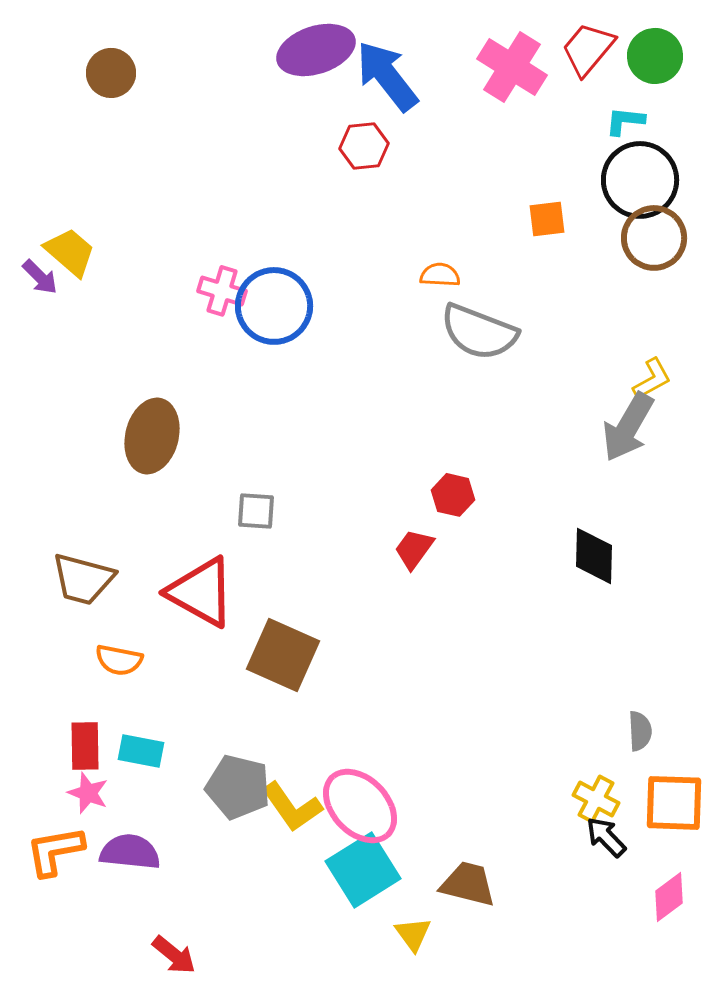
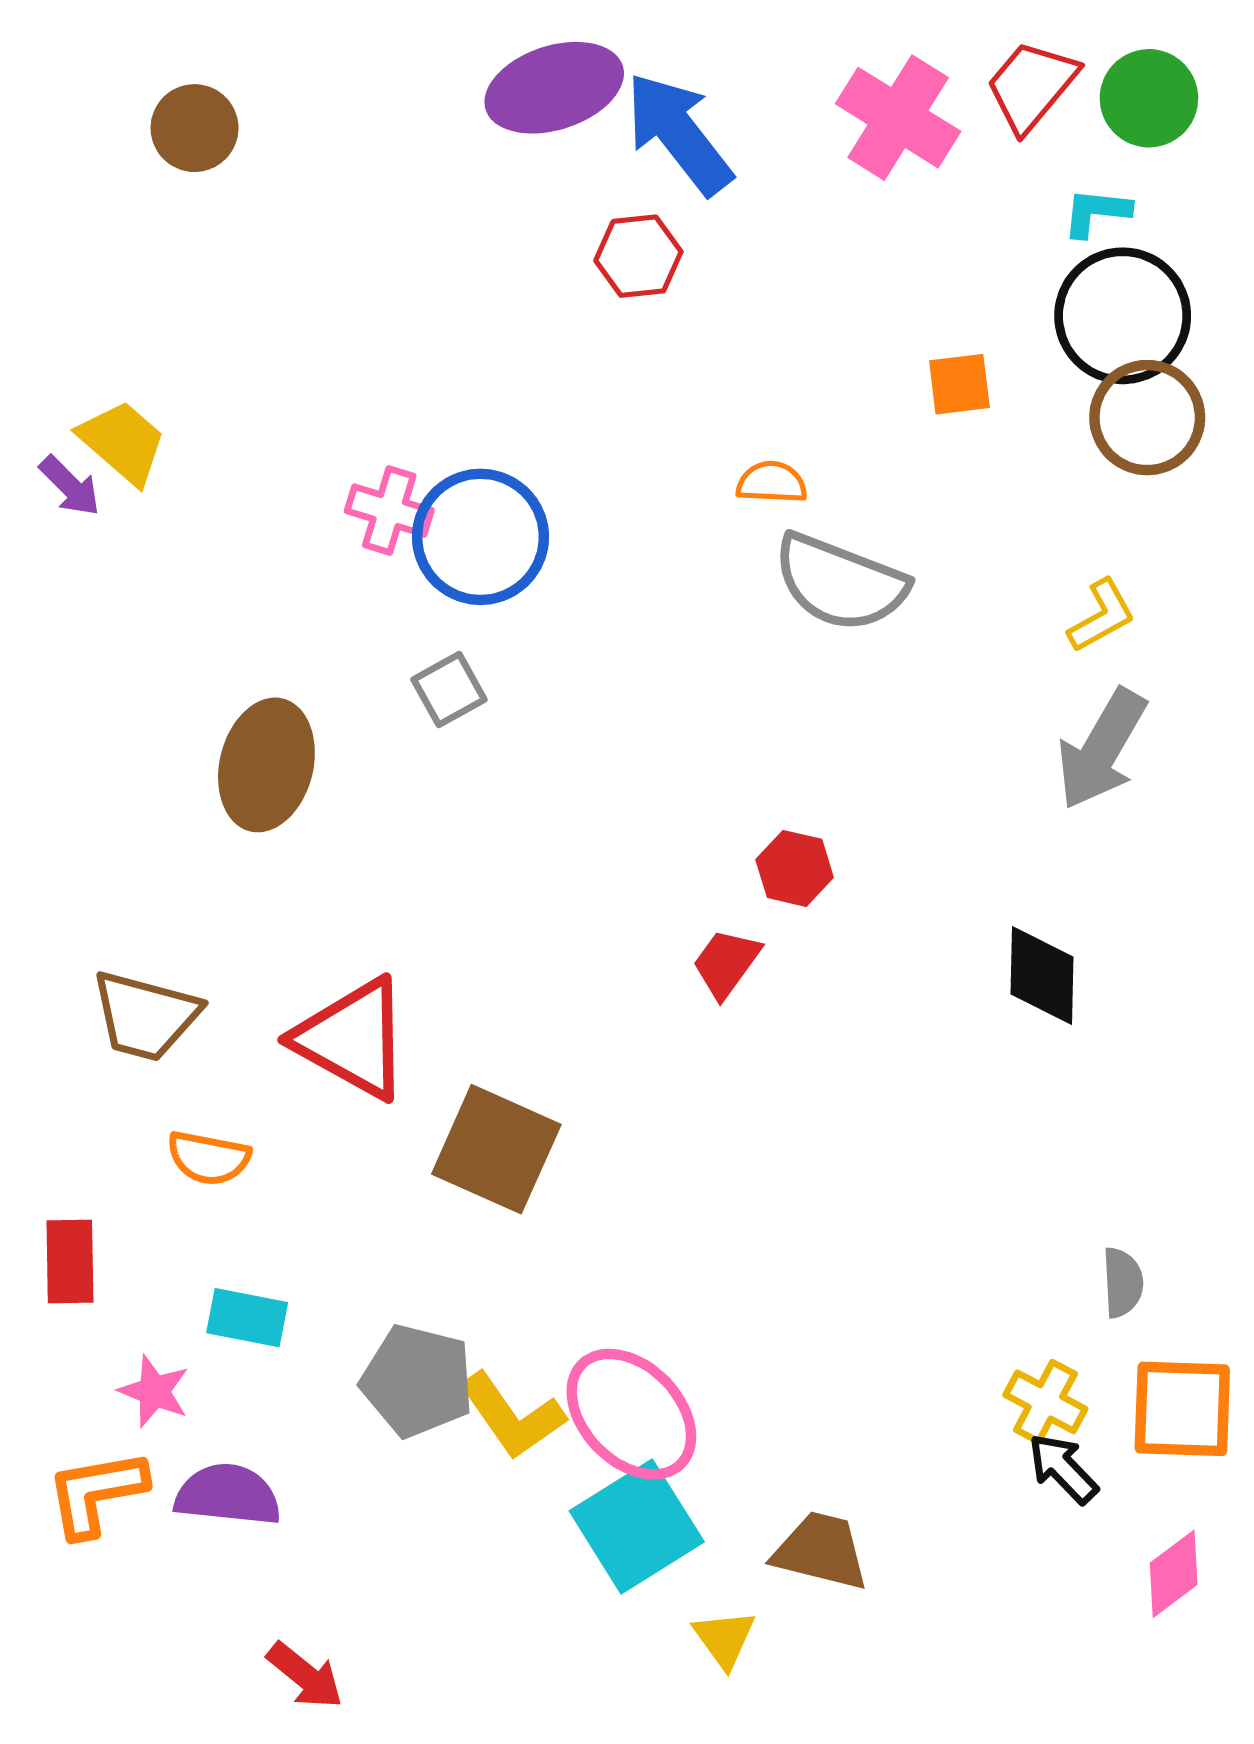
yellow L-shape: (652, 379) -> (1102, 616), moved
gray square: (256, 511) -> (449, 690), moved, turned -33
red rectangle: (85, 746) -> (70, 1261), moved

